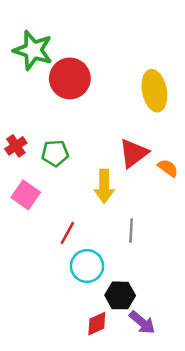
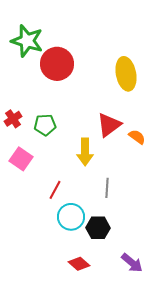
black hexagon: (120, 295) -> (98, 228), moved
purple arrow: (142, 322) -> (132, 263), moved
red diamond: (97, 324) -> (79, 264), turned 65

